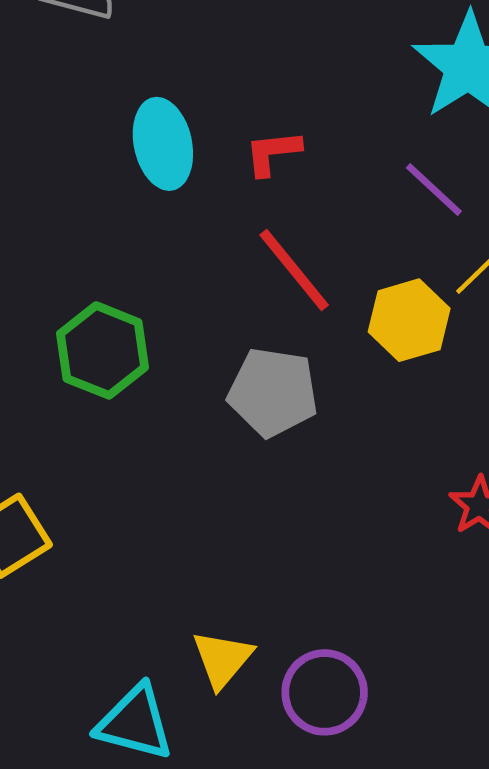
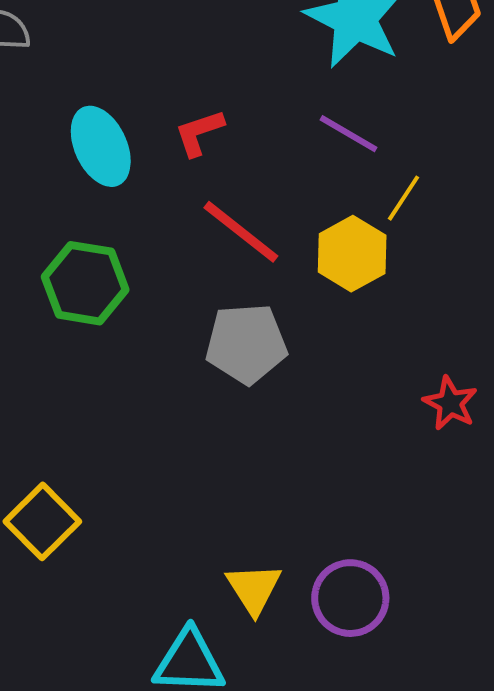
green hexagon: (103, 350) -> (85, 283), moved

